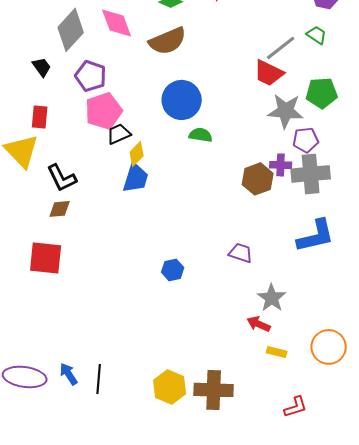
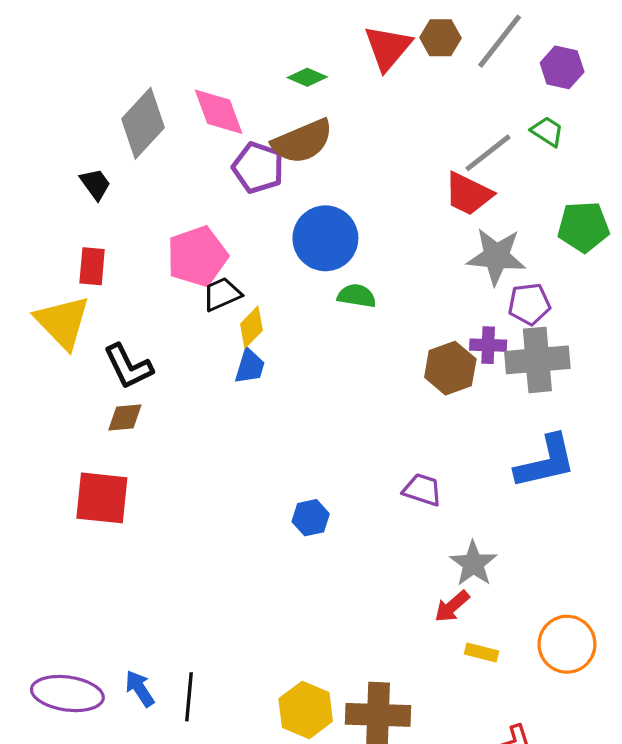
purple pentagon: (91, 76) -> (258, 168), moved
green pentagon: (322, 93) -> (583, 227), moved
blue trapezoid: (136, 178) -> (250, 366), size x0.7
red arrow: (259, 324) -> (452, 606), turned -65

